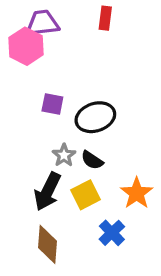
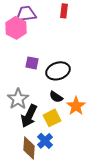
gray star: (64, 155) -> (18, 99), moved, size x1.5
orange star: (137, 193) -> (76, 106), moved
blue cross: (112, 233) -> (45, 141), moved

